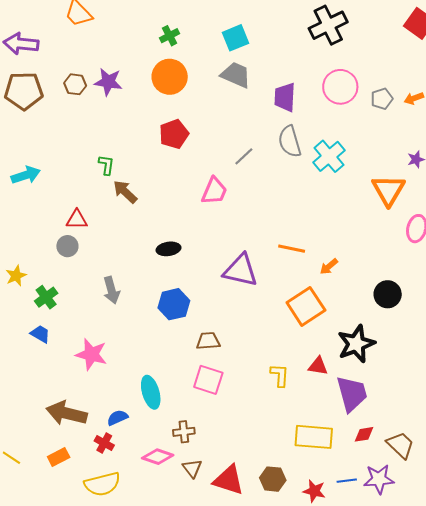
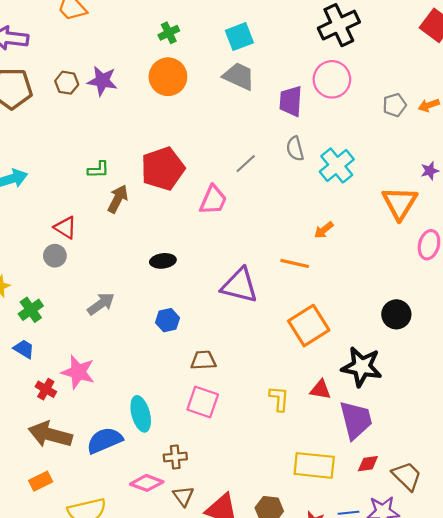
pink circle: (340, 87) -> (332, 79), moved
red pentagon: (174, 134) -> (163, 169), moved, size x1.4
gray semicircle: (290, 141) -> (295, 149), size x0.7
green L-shape: (106, 165) -> (98, 170), turned 80
brown arrow: (125, 192) -> (118, 199), turned 72
red triangle: (77, 220) -> (65, 227), turned 30
orange arrow: (329, 266) -> (324, 230), moved
gray arrow: (111, 290) -> (101, 304), turned -112
blue hexagon: (174, 304) -> (167, 320), size x0.7
black star: (356, 344) -> (362, 367), turned 30
blue semicircle: (117, 418) -> (105, 440), size x1.6
red cross: (104, 443) -> (46, 389), moved

